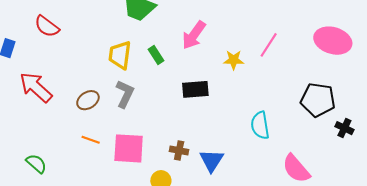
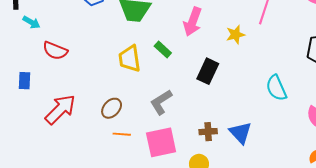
red arrow: (36, 87) -> (60, 109), turned 108
black rectangle: (195, 89) -> (208, 71), turned -45
gray L-shape: (125, 94) -> (161, 102), moved, turned -132
orange line: (91, 140) -> (122, 134), moved

